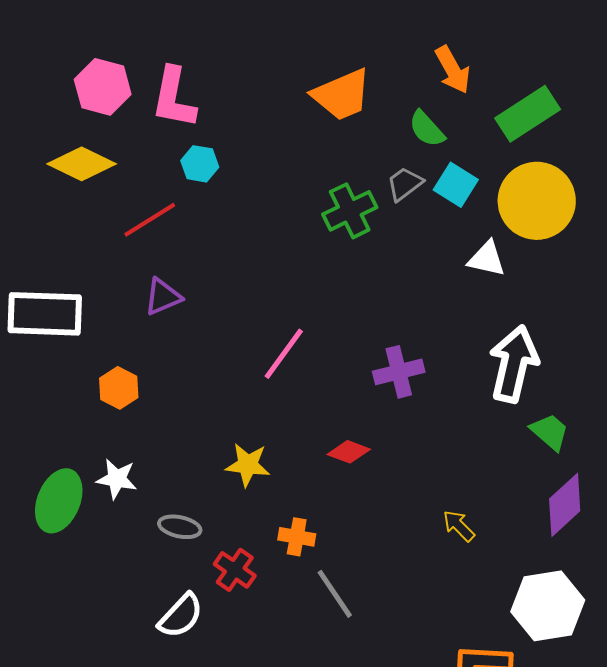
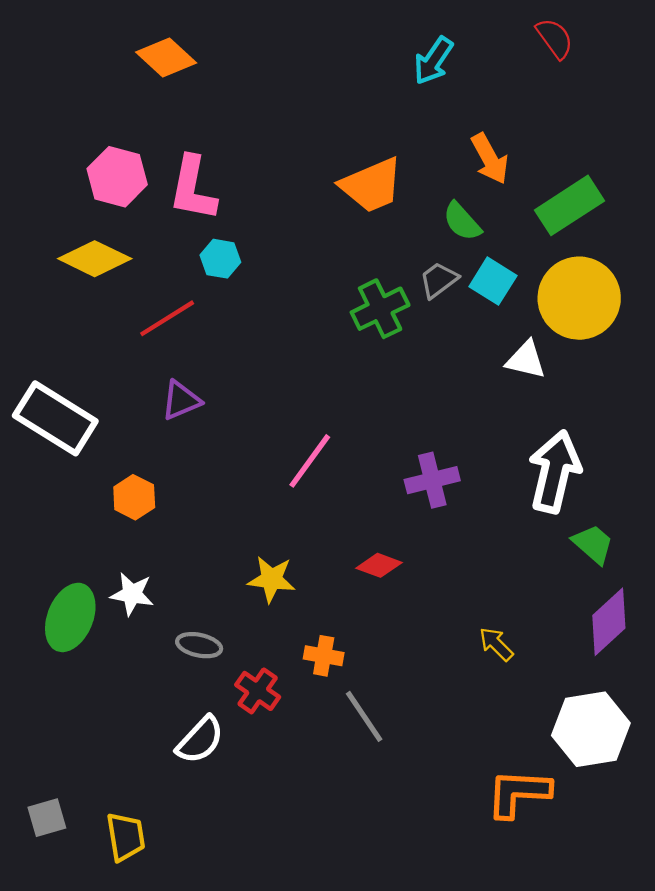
white rectangle: (45, 314) -> (55, 418), turned 30

